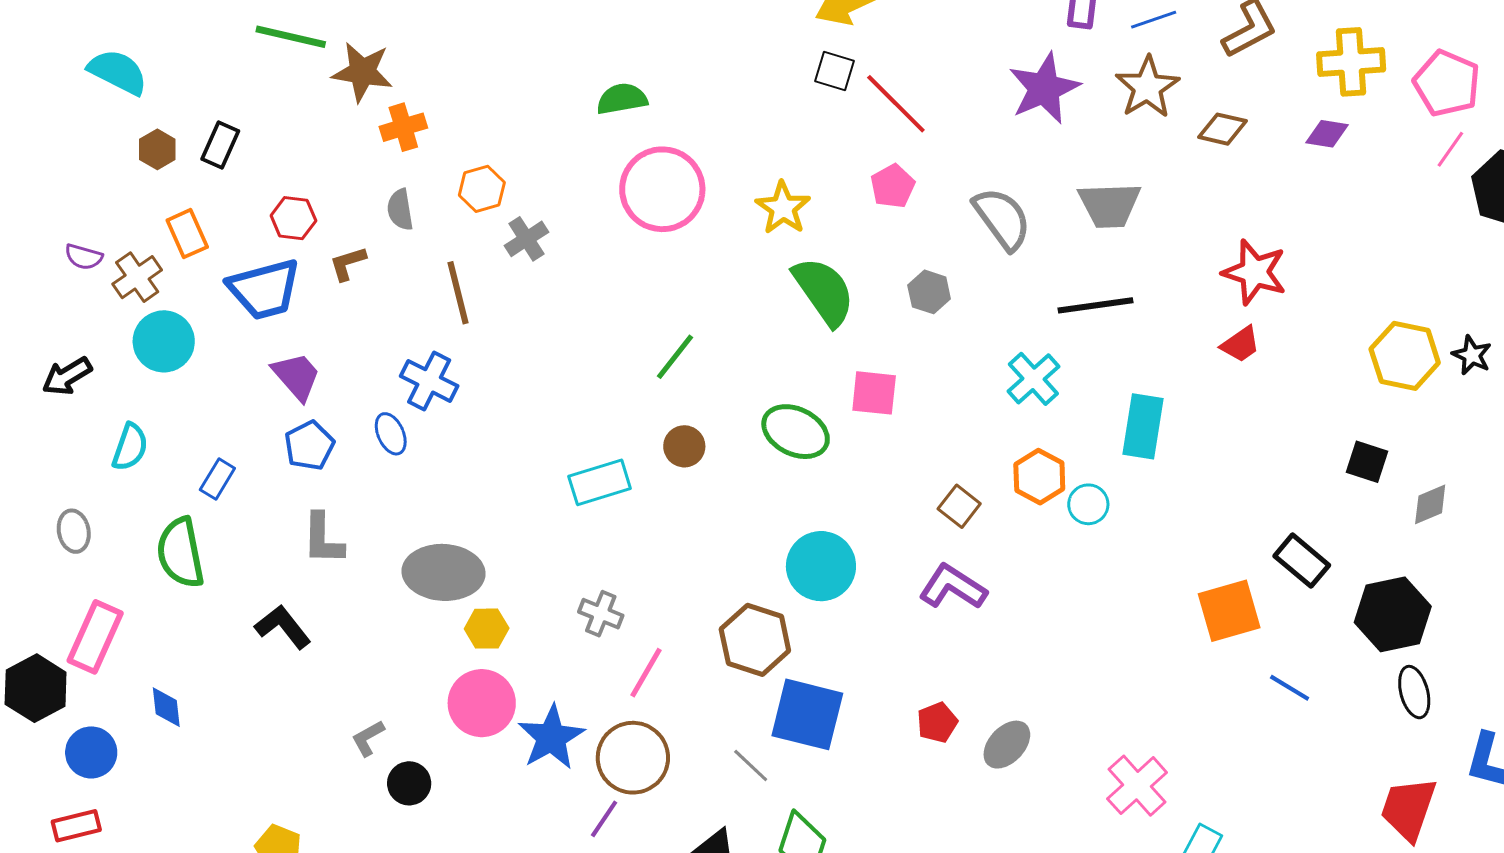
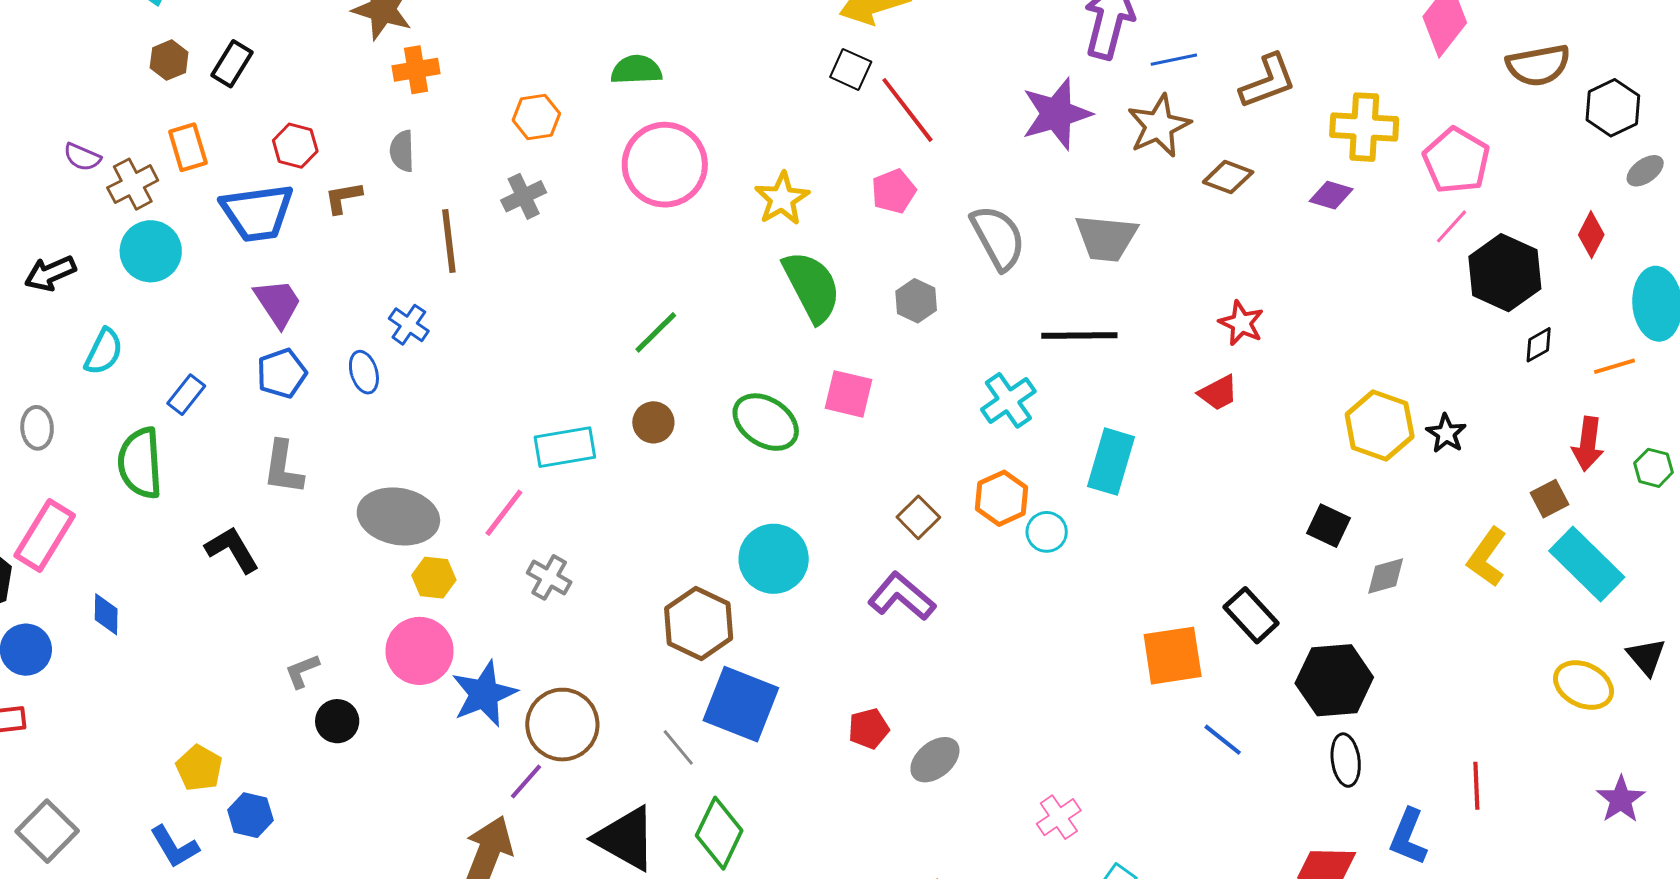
orange hexagon: (482, 189) -> (536, 117), moved
red star: (1255, 272) -> (1241, 323), size x0.7
blue cross: (429, 381) -> (409, 325), size x0.7
pink line: (646, 673) -> (504, 513), moved
pink cross: (1137, 786) -> (1059, 817), size x0.7

